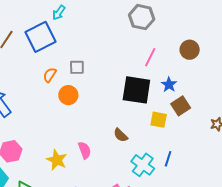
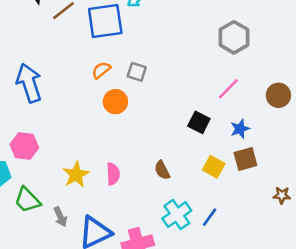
black square: (136, 90) -> (199, 122), size x0.6

